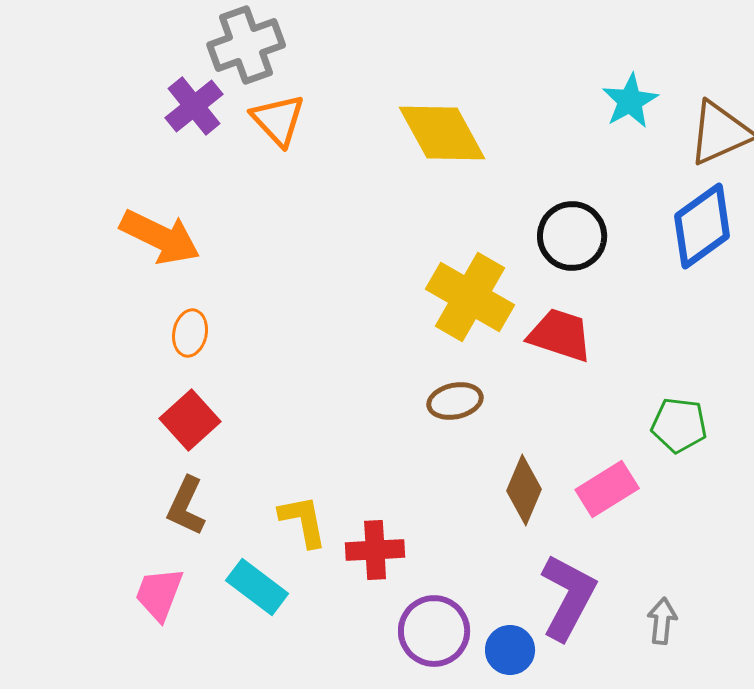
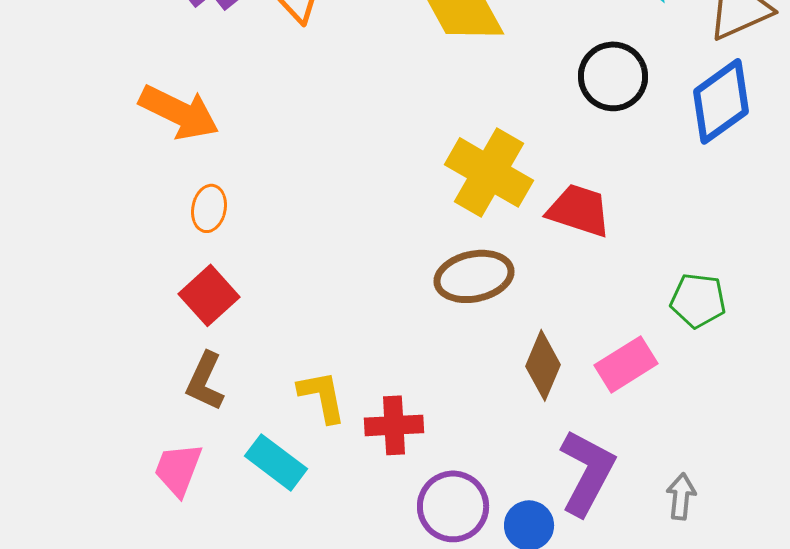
black circle: (572, 236) -> (613, 76), moved
brown ellipse: (455, 401) -> (474, 276), size x1.4

